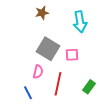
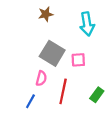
blue line: (28, 93) -> (30, 101), turned 56

